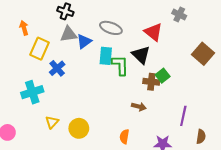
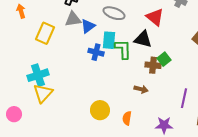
orange arrow: (24, 28) -> (21, 11), moved
black triangle: (141, 55) -> (143, 39), turned -30
blue cross: (57, 68) -> (96, 52), moved, turned -35
yellow triangle: (52, 122) -> (43, 93), moved, size x1.5
yellow circle: (79, 128) -> (100, 110), moved

